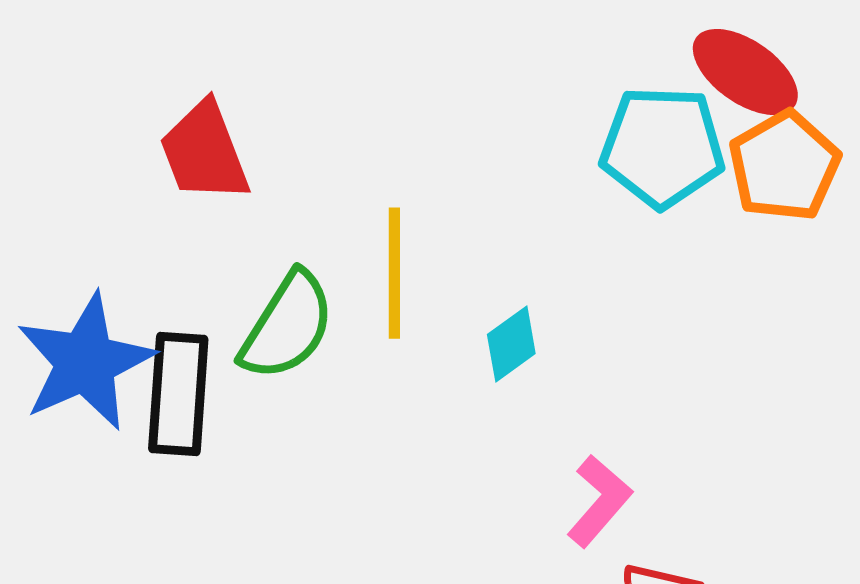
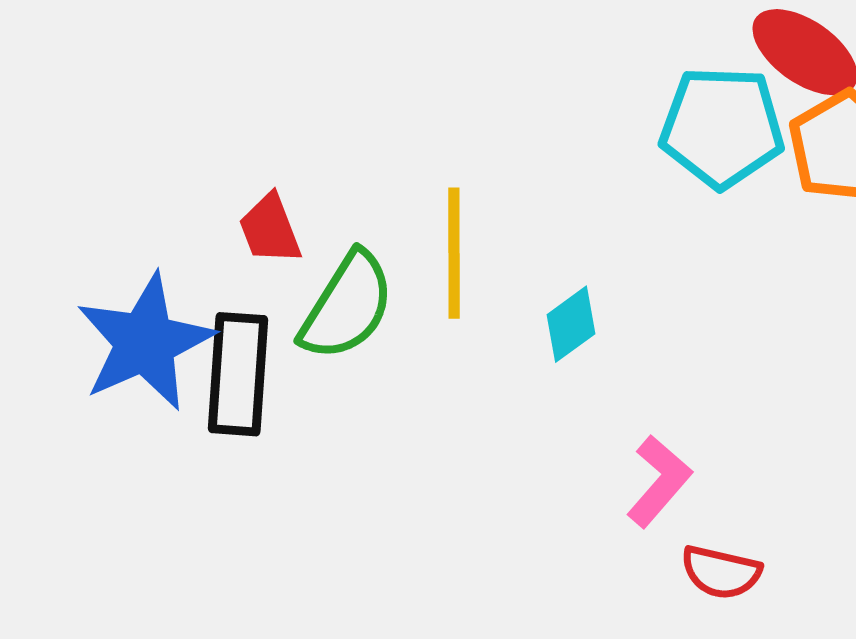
red trapezoid: (204, 152) -> (270, 229), moved, size x0.7

